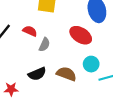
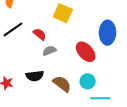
gray semicircle: (44, 45) -> (49, 51), turned -152

